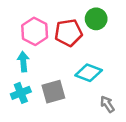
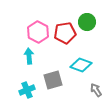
cyan cross: (21, 93) -> (27, 90), moved

